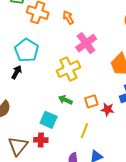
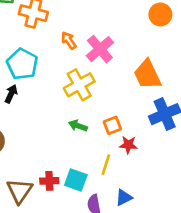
orange arrow: (68, 18) -> (69, 40), moved
red star: (107, 110) -> (128, 145), moved
cyan square: (49, 120) -> (76, 180), moved

